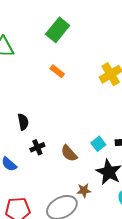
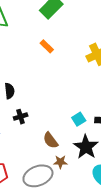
brown semicircle: (69, 153) -> (51, 140), moved

